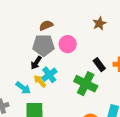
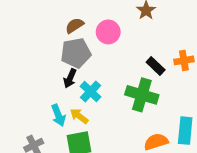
pink circle: (68, 44) -> (108, 32), moved
yellow arrow: (40, 81) -> (79, 116), moved
cyan arrow: (23, 88) -> (58, 115), turned 42

